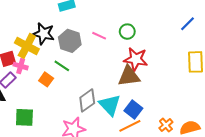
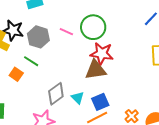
green circle: (127, 32) -> (93, 27), size x1.6
cyan triangle: (110, 105) -> (78, 98), size x0.6
blue square: (133, 110) -> (100, 102), turned 30

